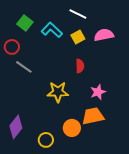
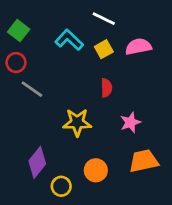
green square: (25, 23) -> (19, 31), moved
orange trapezoid: (93, 116) -> (144, 161), moved
purple diamond: (16, 127) -> (37, 162), moved

